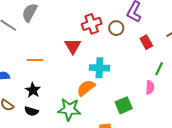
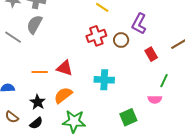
red triangle: (73, 46) -> (65, 68), moved, turned -42
pink semicircle: (150, 87) -> (155, 99), turned 88
orange semicircle: (86, 88) -> (63, 95), moved
black semicircle: (31, 111) -> (36, 123), turned -56

